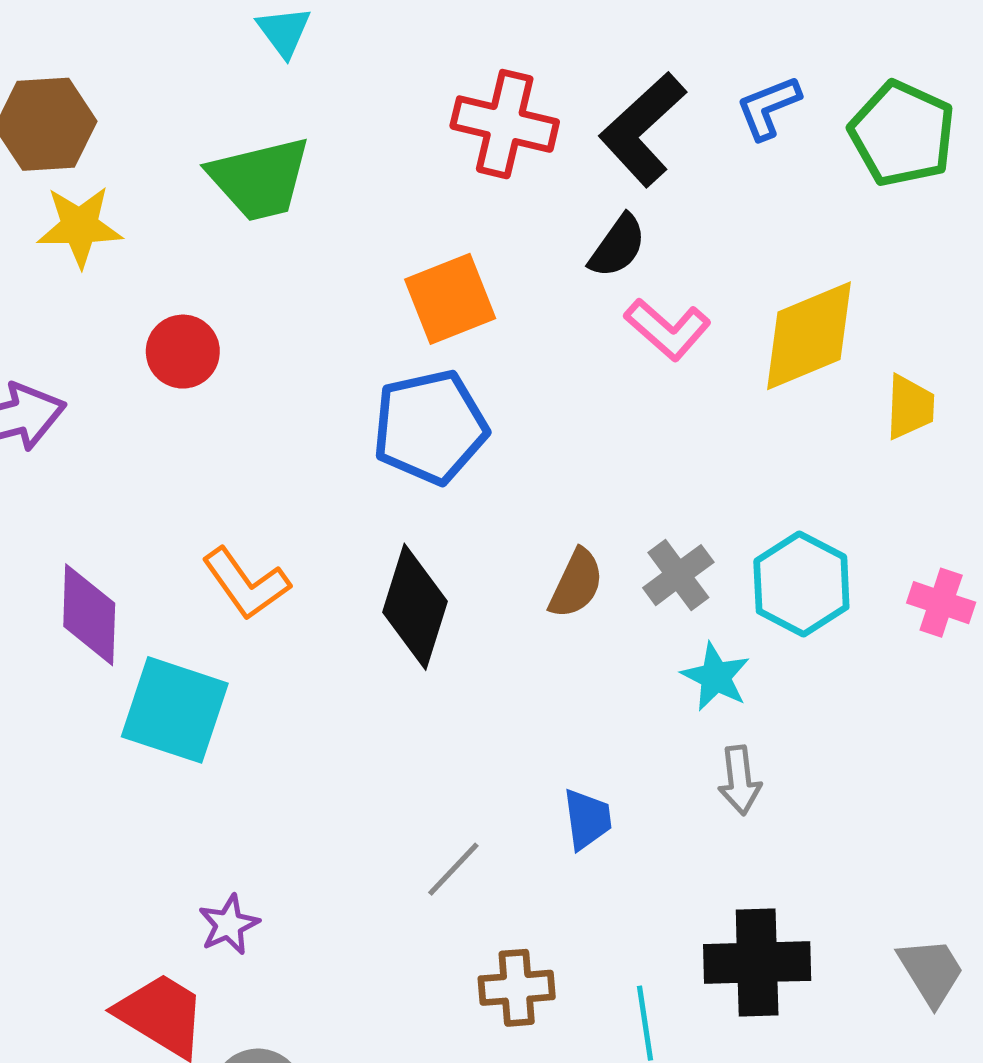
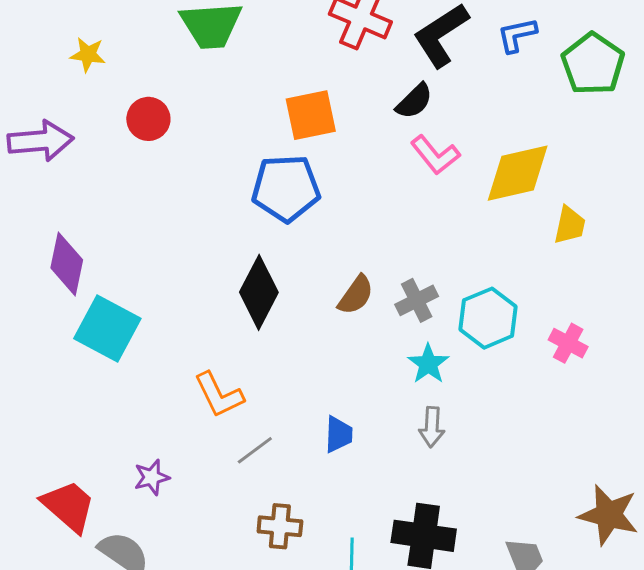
yellow star: (80, 226) -> (88, 55), moved, size x0.7
orange L-shape: (246, 584) -> (219, 395), moved
purple star: (229, 925) -> (152, 477), moved

